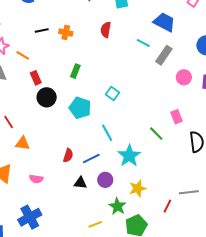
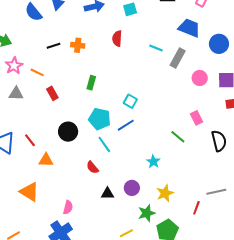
blue trapezoid: (164, 22) -> (189, 28), moved
black circle: (47, 97) -> (68, 132), moved
cyan line: (107, 133) -> (104, 144), moved
red semicircle: (68, 155) -> (92, 167), turned 128
cyan star: (129, 156) -> (153, 162), size x0.6
blue line: (91, 158) -> (126, 125), moved
pink semicircle: (36, 179) -> (68, 207), moved, turned -80
green star: (117, 206) -> (147, 213), turned 30

